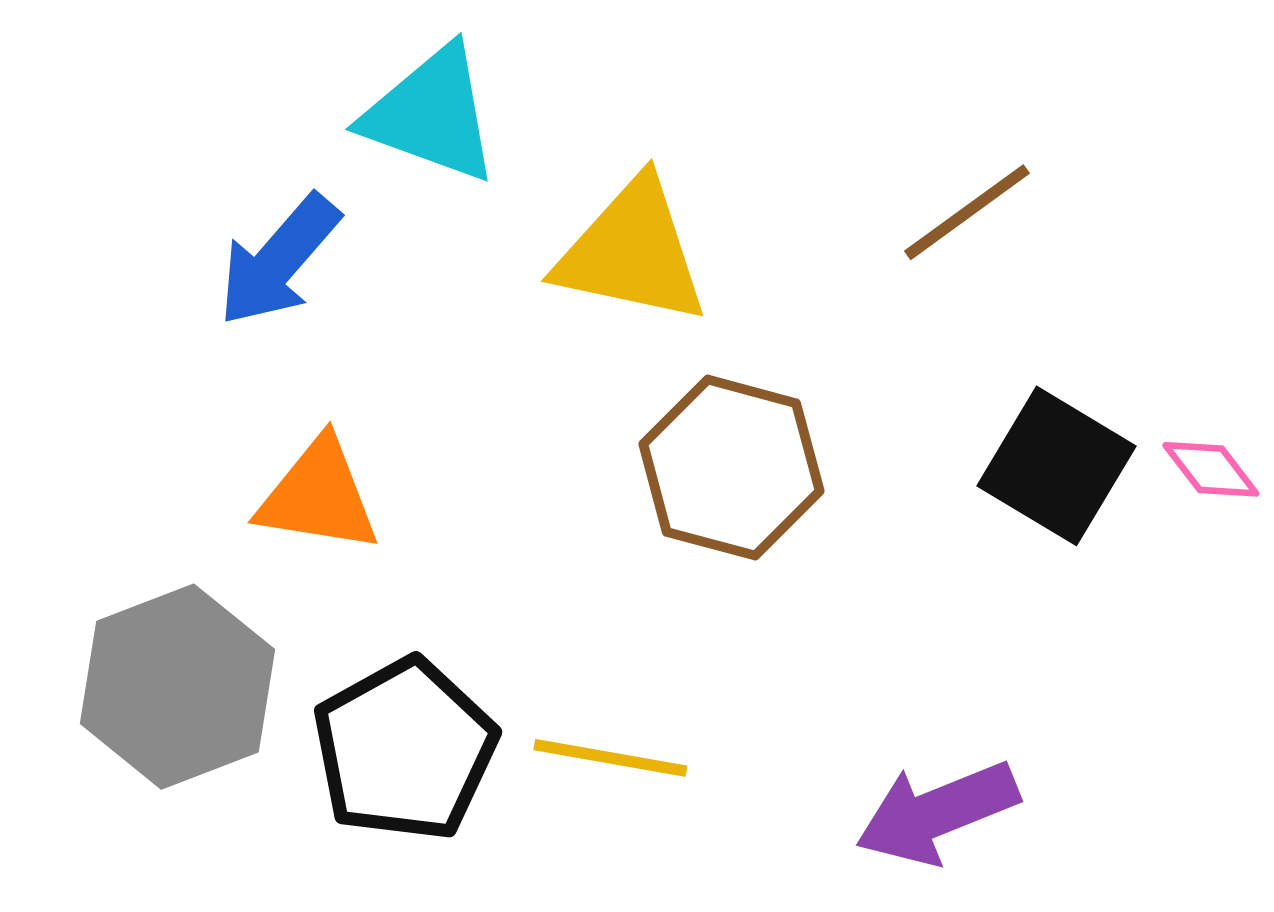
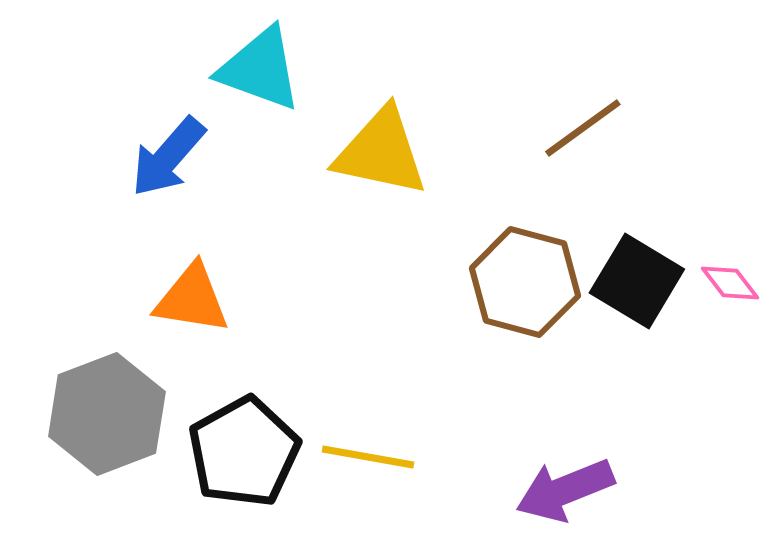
brown hexagon: (731, 468) -> (525, 282), moved

